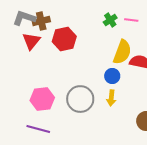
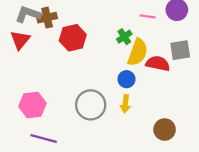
green cross: (110, 20) -> (124, 37), moved
red triangle: (31, 41) -> (20, 40), moved
pink hexagon: (42, 99) -> (32, 105), moved

